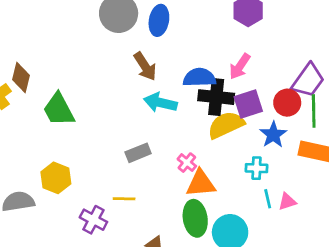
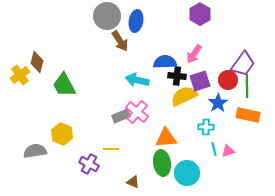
brown arrow: (145, 66) -> (120, 41), moved
black cross: (216, 97) -> (177, 76), size x0.7
pink cross: (187, 163) -> (137, 112), moved, size x1.6

